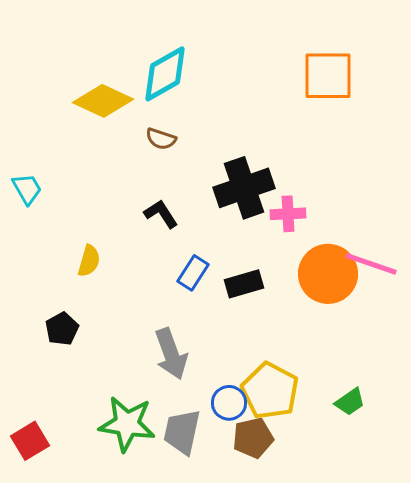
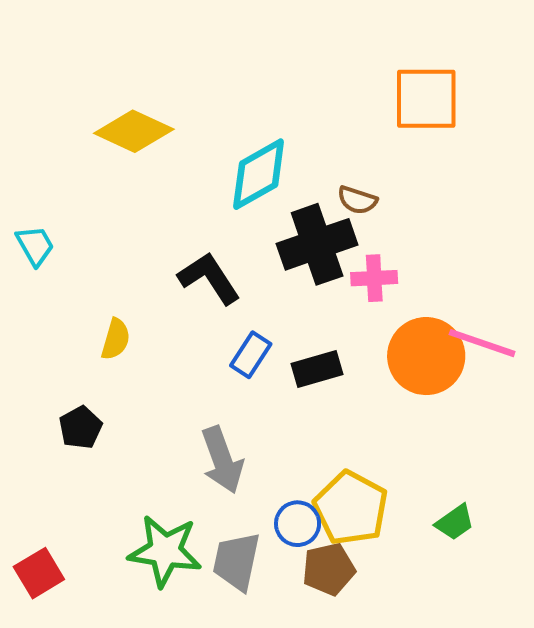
cyan diamond: (165, 74) -> (259, 174), moved
brown semicircle: (161, 139) -> (357, 200), moved
black L-shape: (161, 214) -> (209, 278), size x1.4

